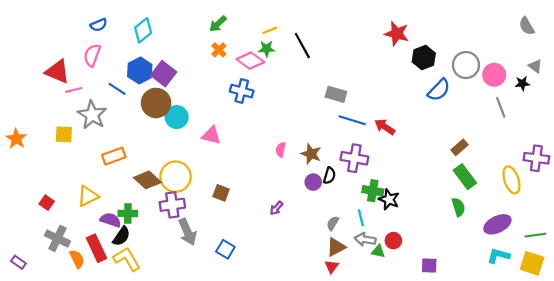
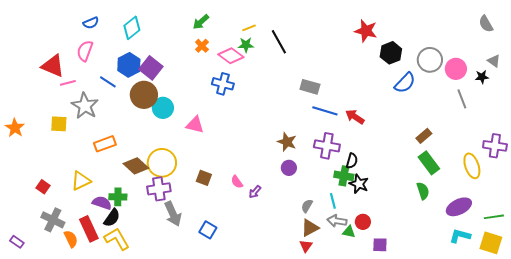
pink semicircle: (281, 150) -> (237, 182), moved, turned -48
black semicircle: (329, 176) -> (352, 161), moved
purple square: (429, 266) -> (380, 245), moved

